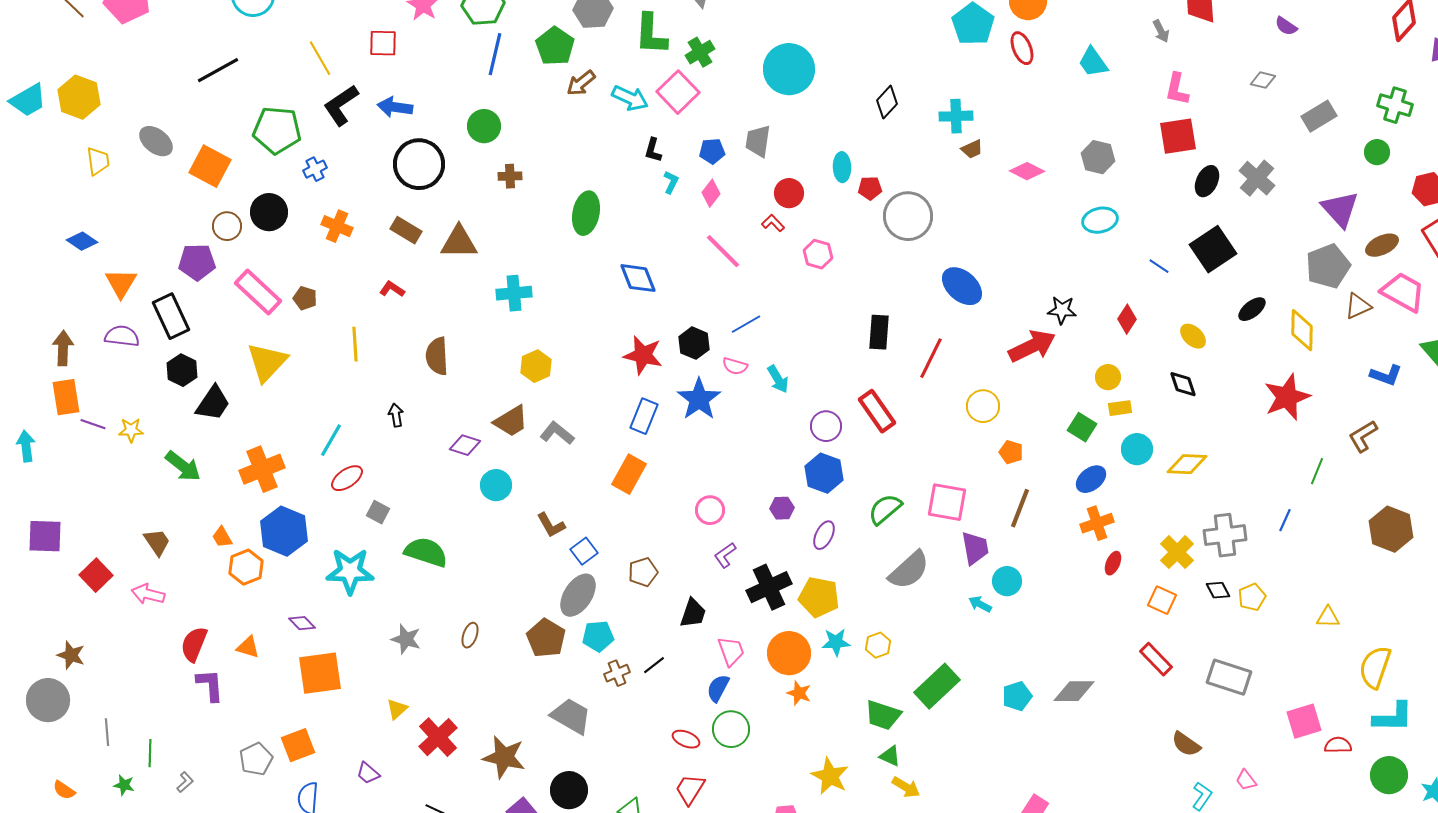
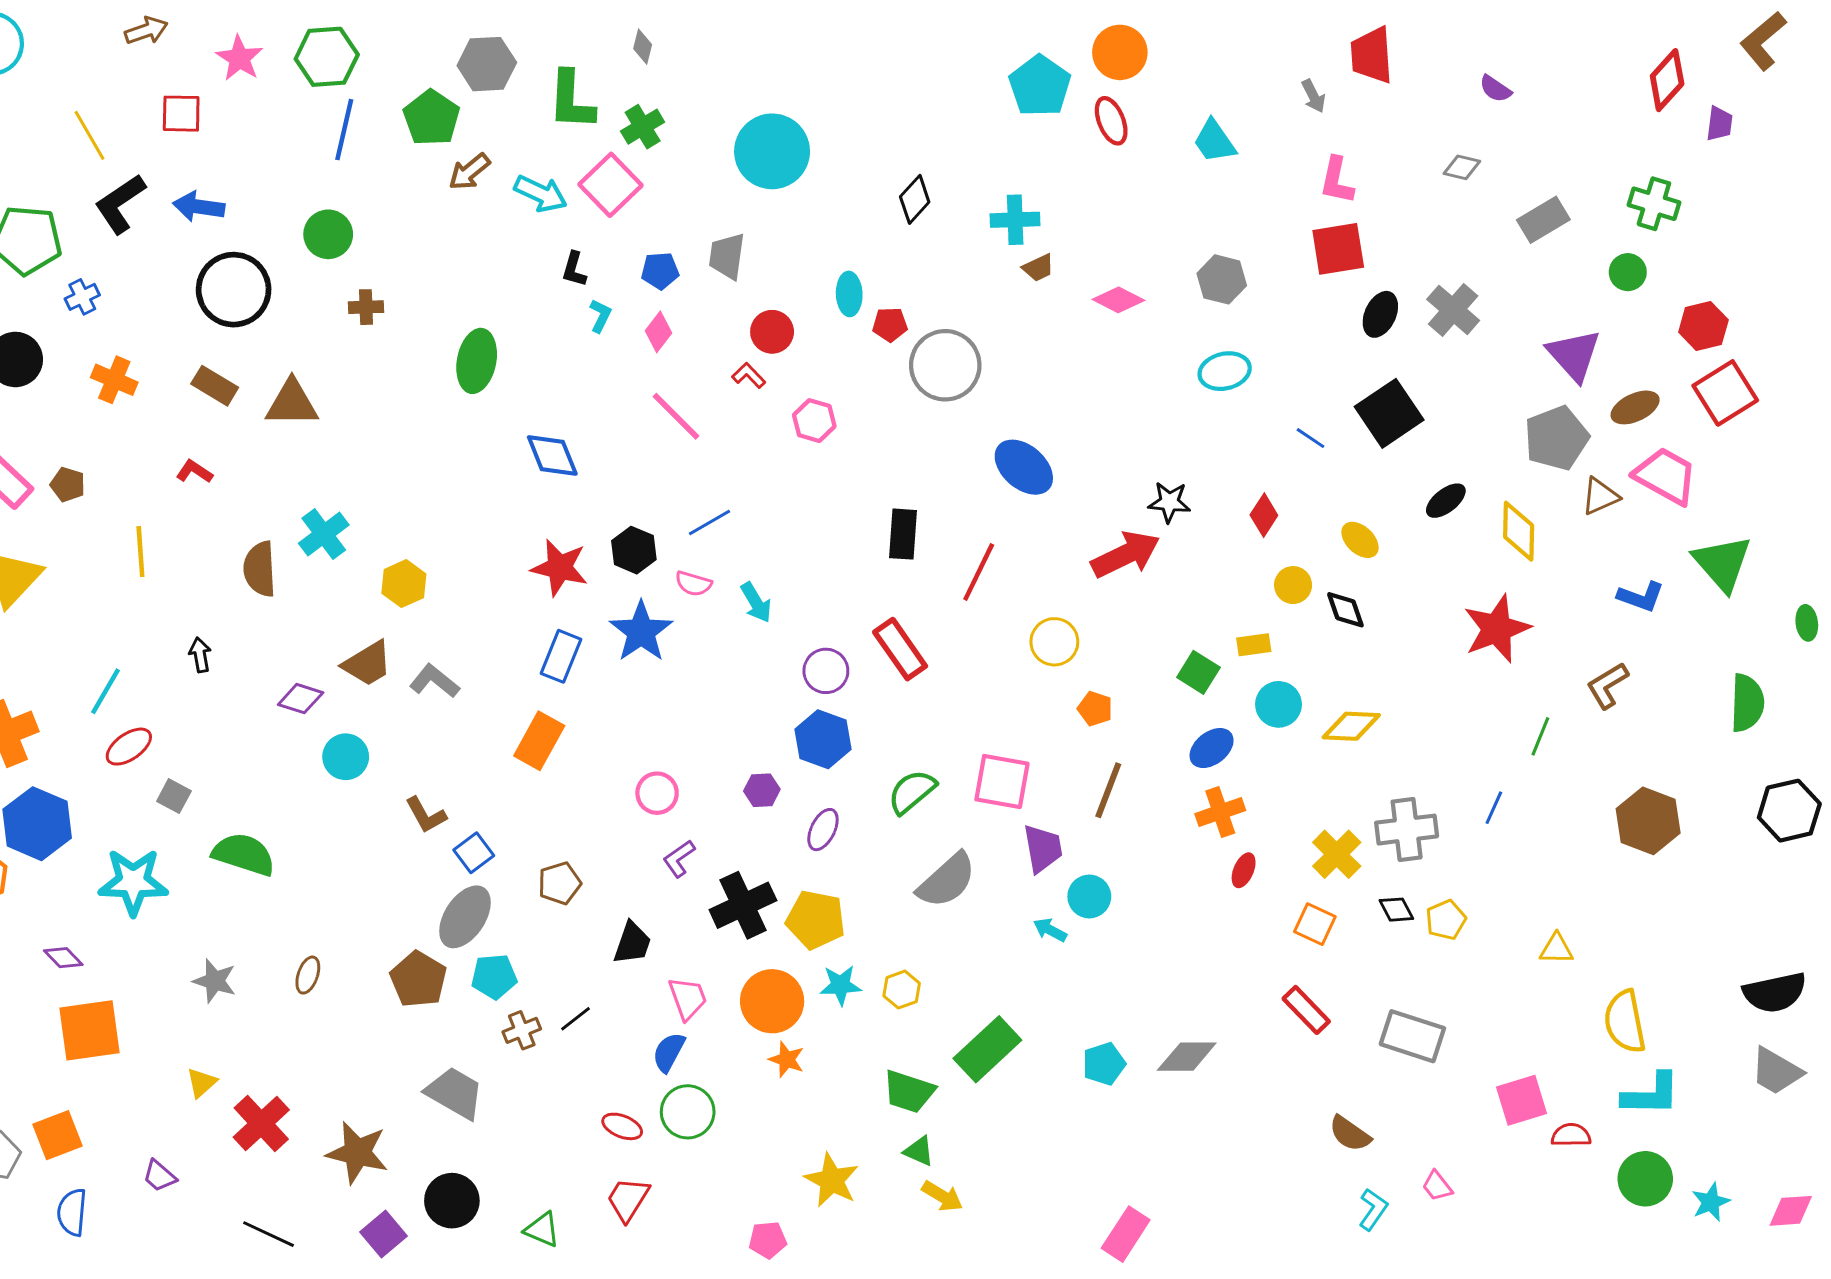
cyan cross: (514, 293) -> (324, 534), moved, turned -32
yellow circle: (1108, 377) -> (1293, 585), moved
yellow semicircle: (1375, 667) -> (1625, 1022), turned -30

